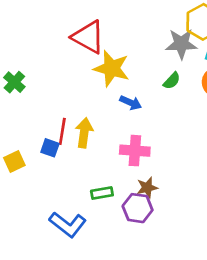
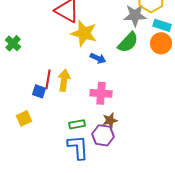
green semicircle: (172, 81) -> (128, 42), size x1.6
yellow square: (14, 162) -> (24, 118), moved
blue L-shape: (68, 224) -> (78, 147), moved, turned -132

